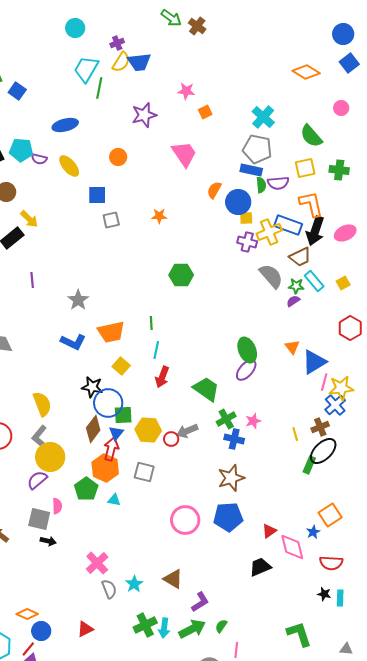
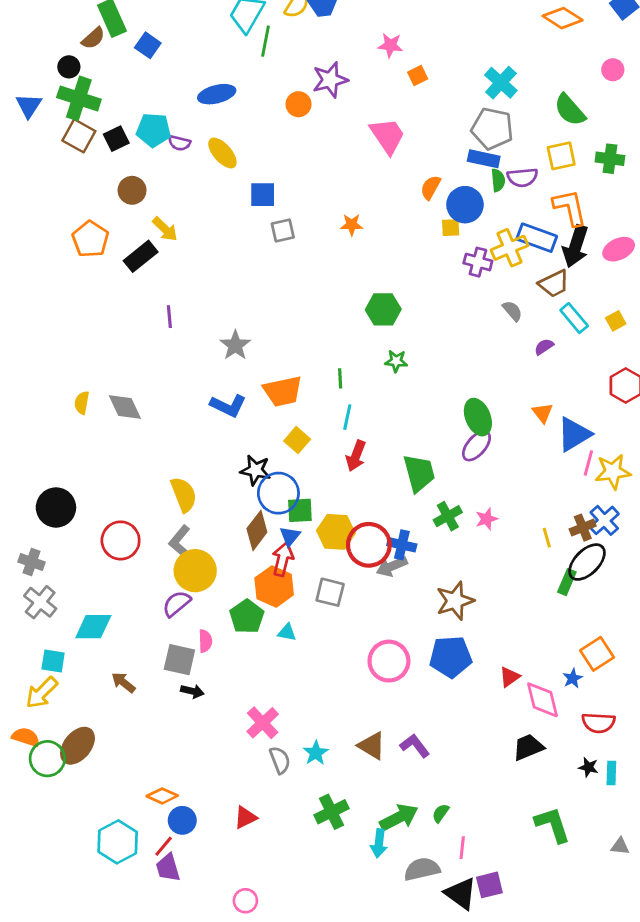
orange circle: (118, 157) -> (299, 104), moved
yellow square: (246, 218) -> (451, 228), moved
gray semicircle: (271, 276) -> (512, 311), size x0.6
green star: (296, 286) -> (396, 361), moved
green trapezoid: (206, 389) -> (419, 473), turned 40
blue cross: (335, 405) -> (604, 520), moved
gray arrow: (187, 431) -> (392, 566), moved
red circle: (171, 439) -> (369, 545), size x2.0
blue cross: (234, 439) -> (402, 545), moved
black trapezoid: (260, 567) -> (528, 747), moved
purple L-shape: (200, 602) -> (415, 746), moved, turned -95
cyan arrow: (164, 628) -> (379, 843), moved

